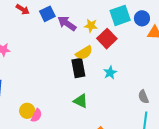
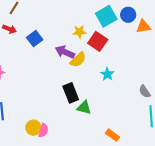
blue square: (47, 14) -> (35, 39), moved
purple arrow: (67, 23) -> (65, 52), moved
black rectangle: (78, 68) -> (71, 93), moved

